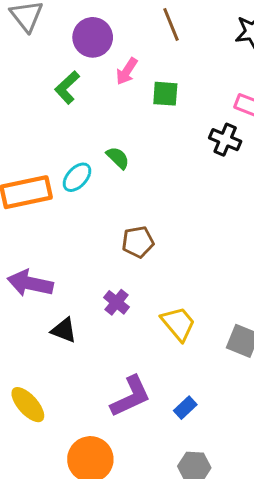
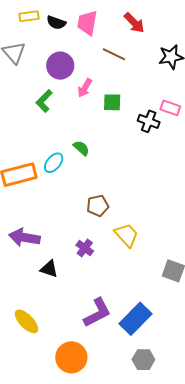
brown line: (171, 24) -> (114, 54), turned -40
black cross: (225, 140) -> (149, 121), moved
yellow trapezoid: (178, 324) -> (126, 235), moved
blue rectangle: (185, 408) -> (135, 319), size x2.0

